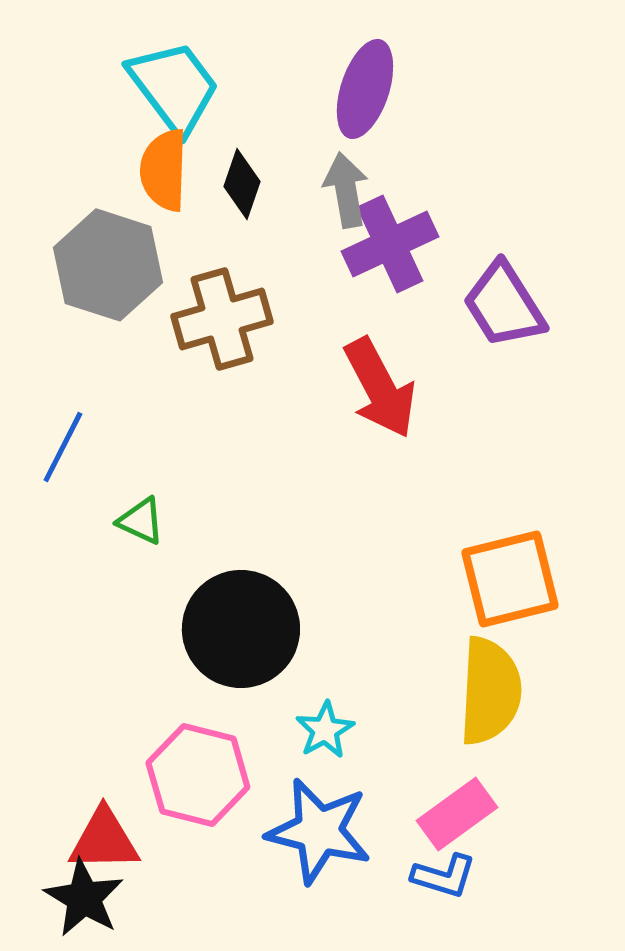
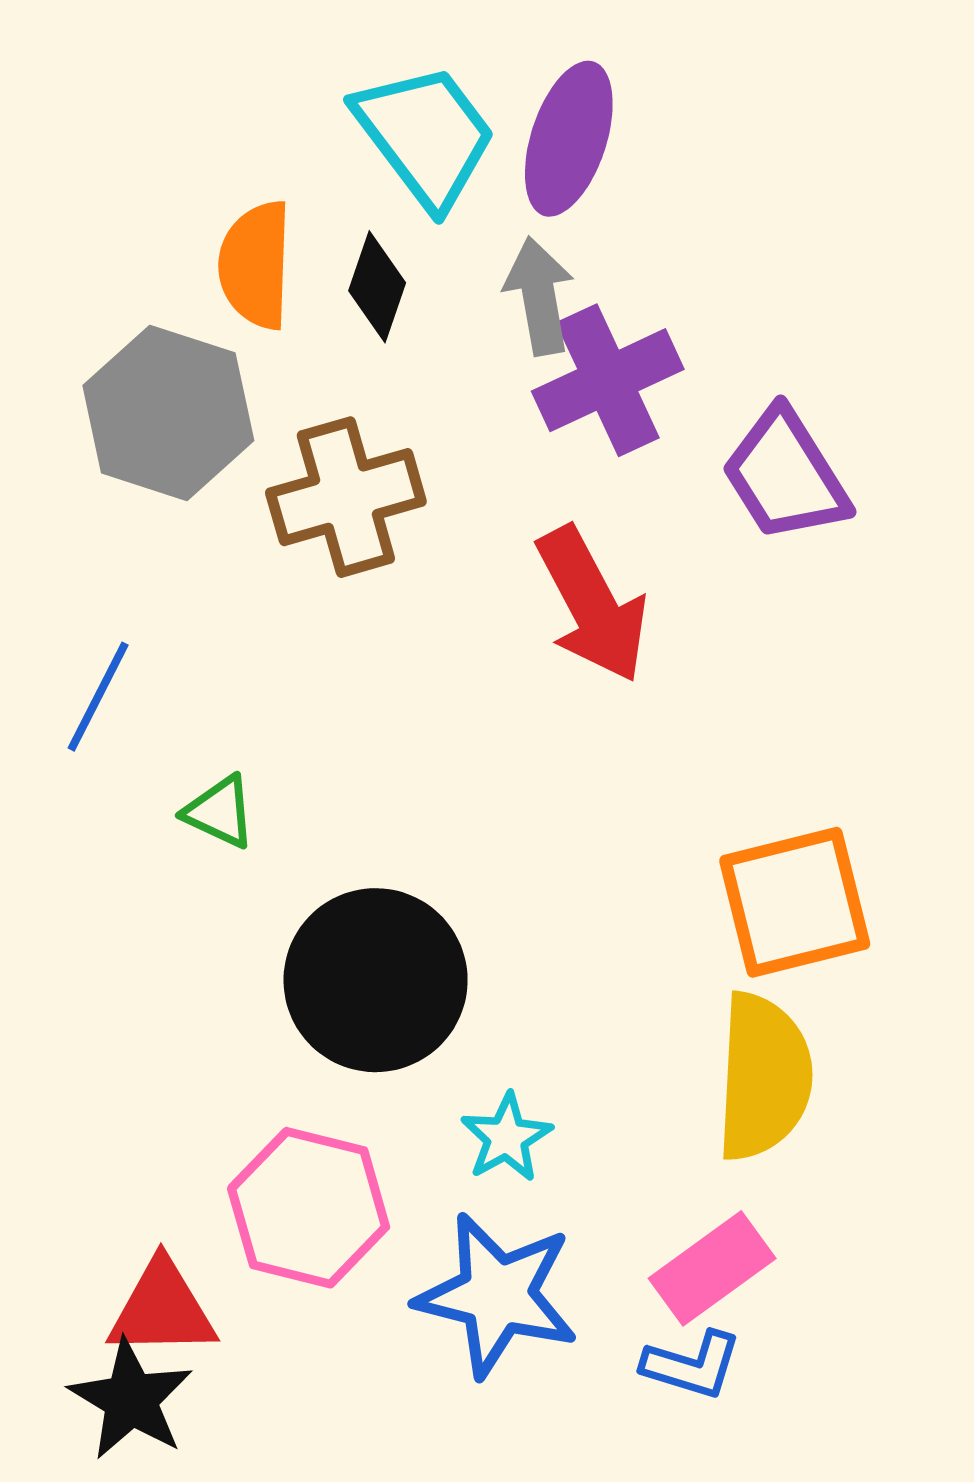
cyan trapezoid: (174, 87) -> (425, 136), moved

